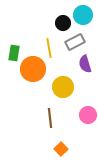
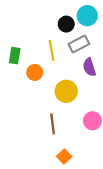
orange circle: (33, 69) -> (35, 72), size x0.6

